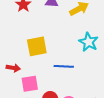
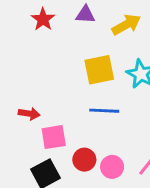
yellow square: (37, 46) -> (99, 70), moved

